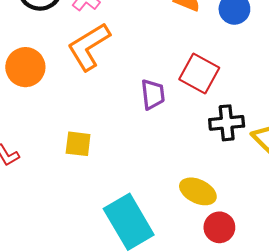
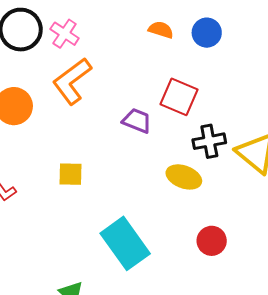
purple trapezoid: (153, 94) -> (137, 121), turned -56
yellow ellipse: (198, 191) -> (184, 177), moved

